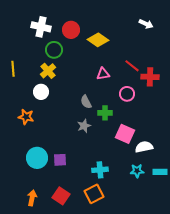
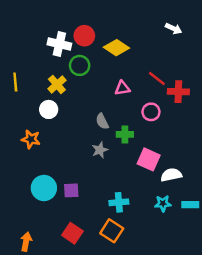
white cross: (41, 27) -> (59, 44), moved
green circle: (54, 50) -> (80, 65), moved
orange square: (94, 194) -> (112, 231), turned -30
orange arrow: (32, 198) -> (26, 242), moved

